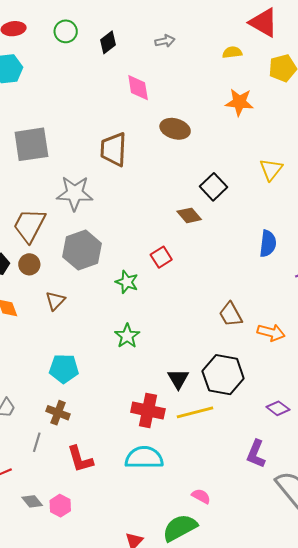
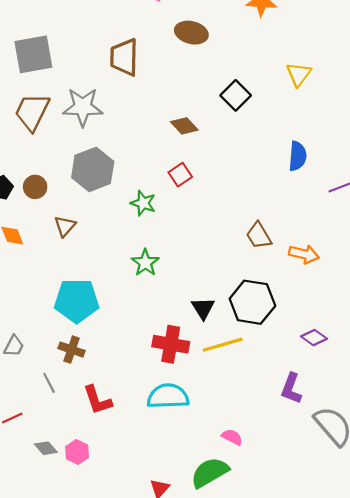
brown diamond: (189, 215) -> (184, 126), moved
brown trapezoid: (29, 225) -> (32, 112), moved
cyan pentagon: (64, 369) -> (77, 301), size x1.4
gray line: (37, 442) -> (49, 383), turned -42

